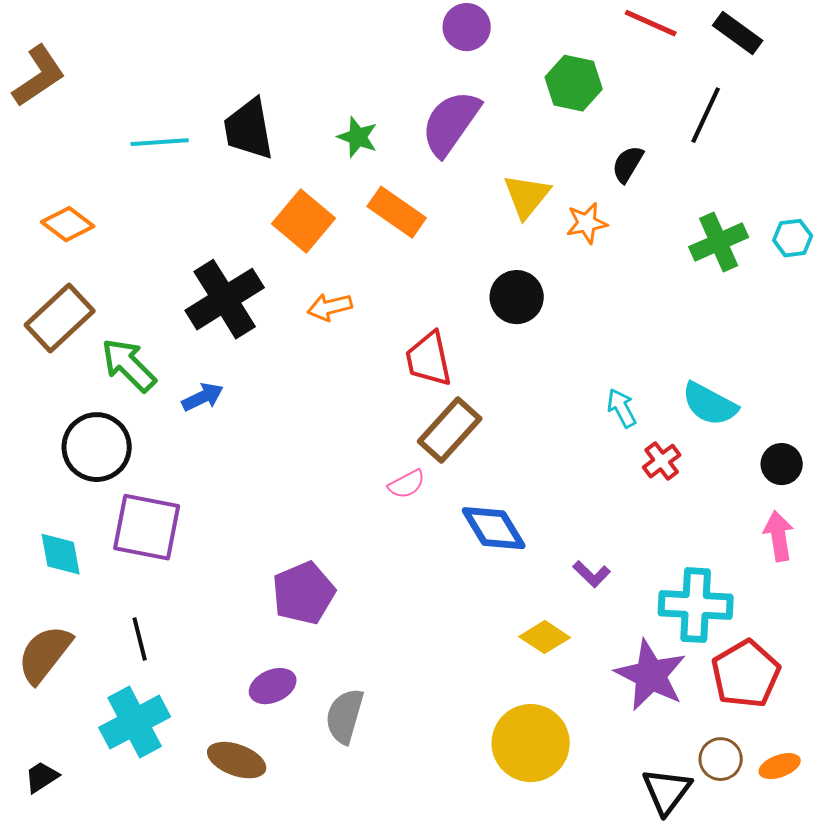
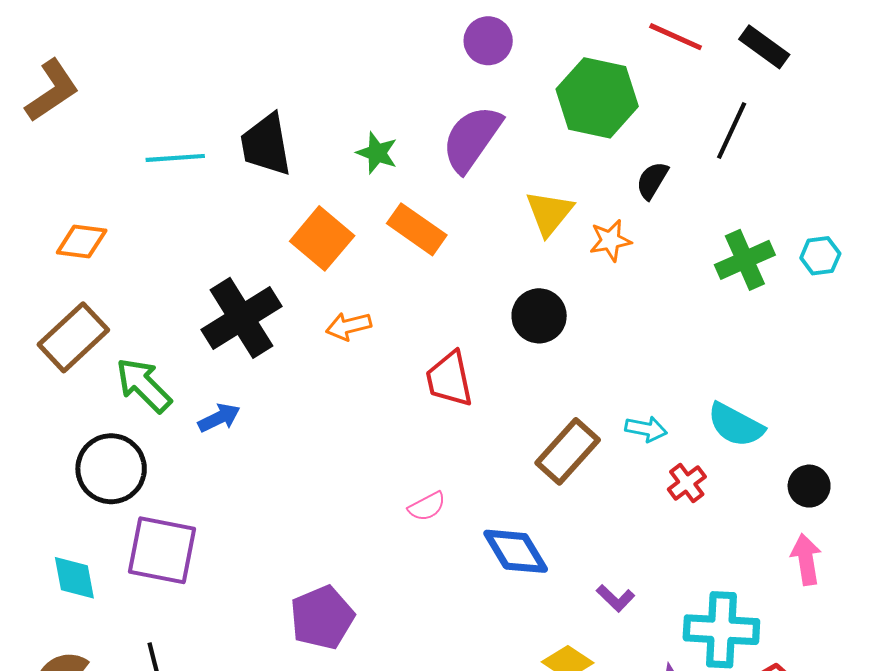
green hexagon: (574, 83) -> (597, 98), size x1.4
orange diamond: (68, 224) -> (82, 242), turned -30
cyan arrow: (622, 408) -> (646, 429), turned 129
brown rectangle: (450, 430) -> (568, 451), moved

